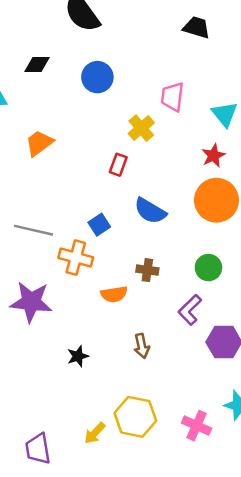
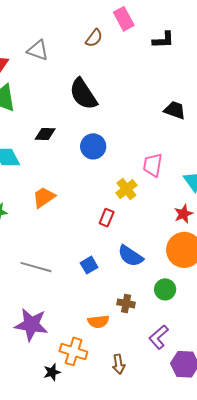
orange cross: (76, 258) -> (73, 351), moved
green circle: (208, 268) -> (165, 289), moved
black star: (78, 356) -> (52, 372), moved

